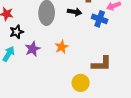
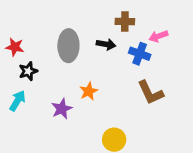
purple star: (33, 49) -> (62, 109), moved
brown L-shape: (102, 64) -> (150, 93), moved, turned 65

